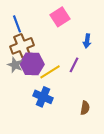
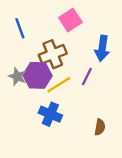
blue arrow: (87, 41) -> (102, 48), size x1.5
brown cross: (22, 46) -> (53, 54), moved

